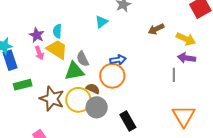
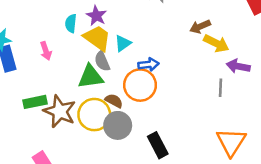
cyan triangle: (101, 22) -> (123, 43), moved
purple star: (37, 35) -> (96, 16), moved
yellow arrow: (186, 39) -> (216, 43), moved
yellow trapezoid: (57, 49) -> (97, 38), moved
green rectangle: (23, 85) -> (35, 102), moved

